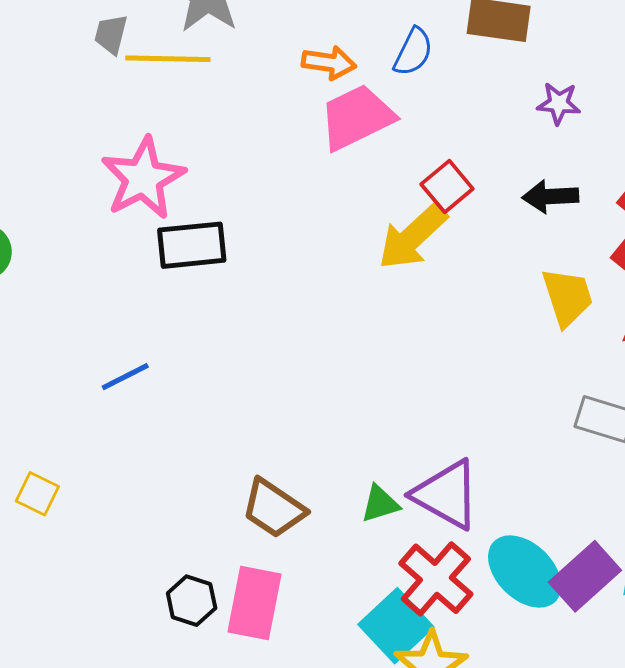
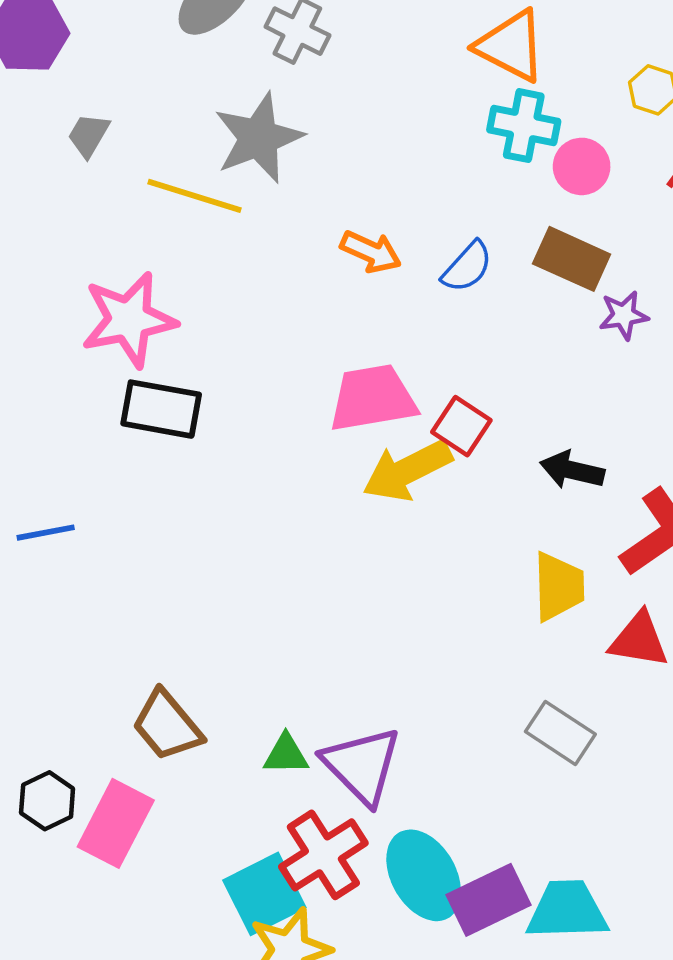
gray trapezoid: (111, 34) -> (89, 135), moved
purple star: (559, 103) -> (624, 315), moved, turned -30
pink trapezoid: (357, 117) -> (373, 398), moved
red square: (447, 187) -> (461, 426), turned -33

